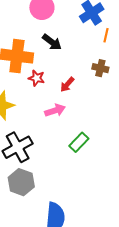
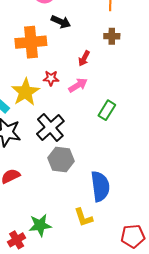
red star: (37, 78) -> (51, 78), moved

